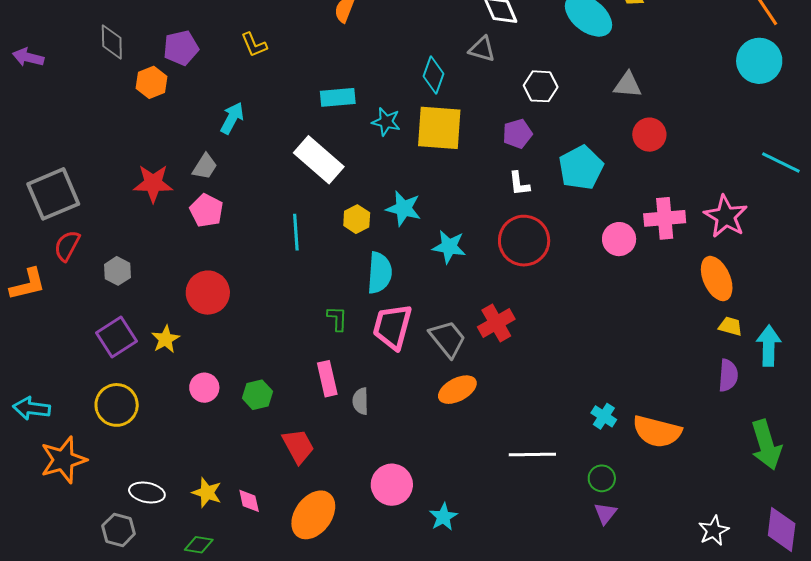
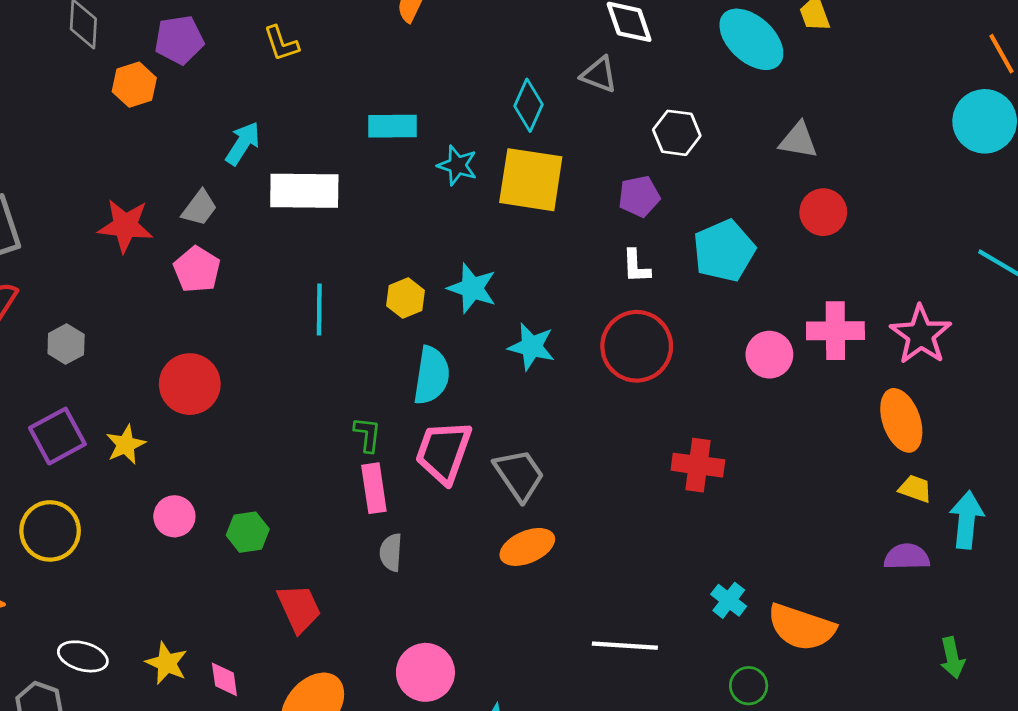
white rectangle: (319, 160) -> (304, 191), moved, turned -45
red cross: (496, 323) -> (698, 465), moved, turned 33
purple semicircle: (728, 375) -> (907, 557), turned -100
pink rectangle: (327, 379) -> (374, 488), moved
green arrow: (766, 445) -> (952, 658), size x0.6
green circle: (602, 478) -> (749, 686), moved

